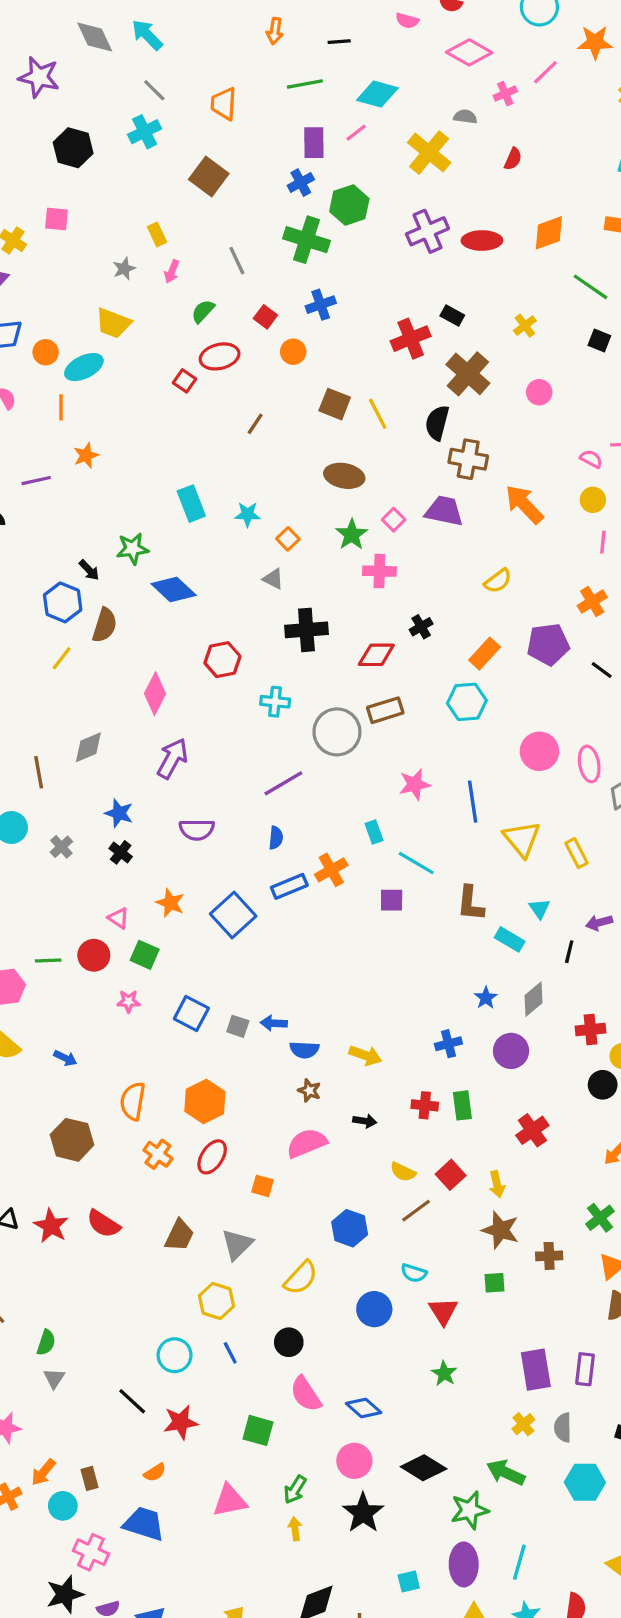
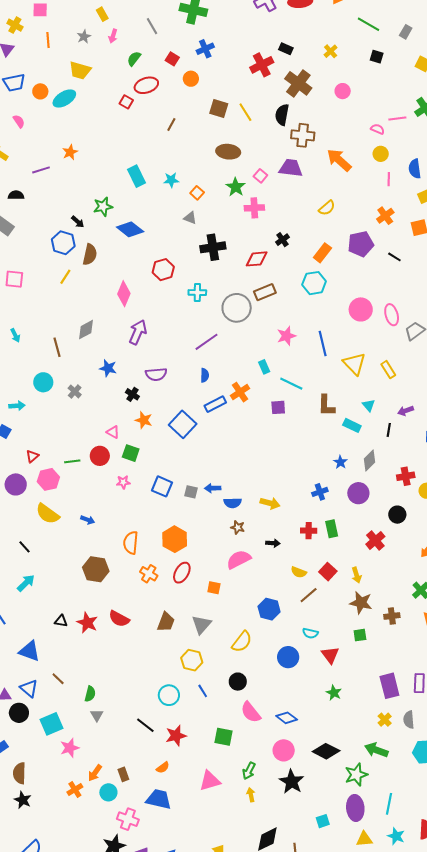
orange line: (61, 407) -> (48, 40), moved
black cross: (121, 852) -> (132, 394), moved
black circle: (603, 1085) -> (397, 515), moved

